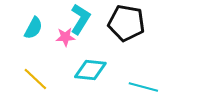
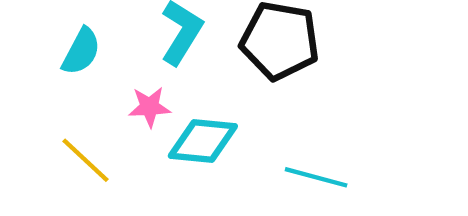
pink star: (65, 37) -> (150, 107), moved

